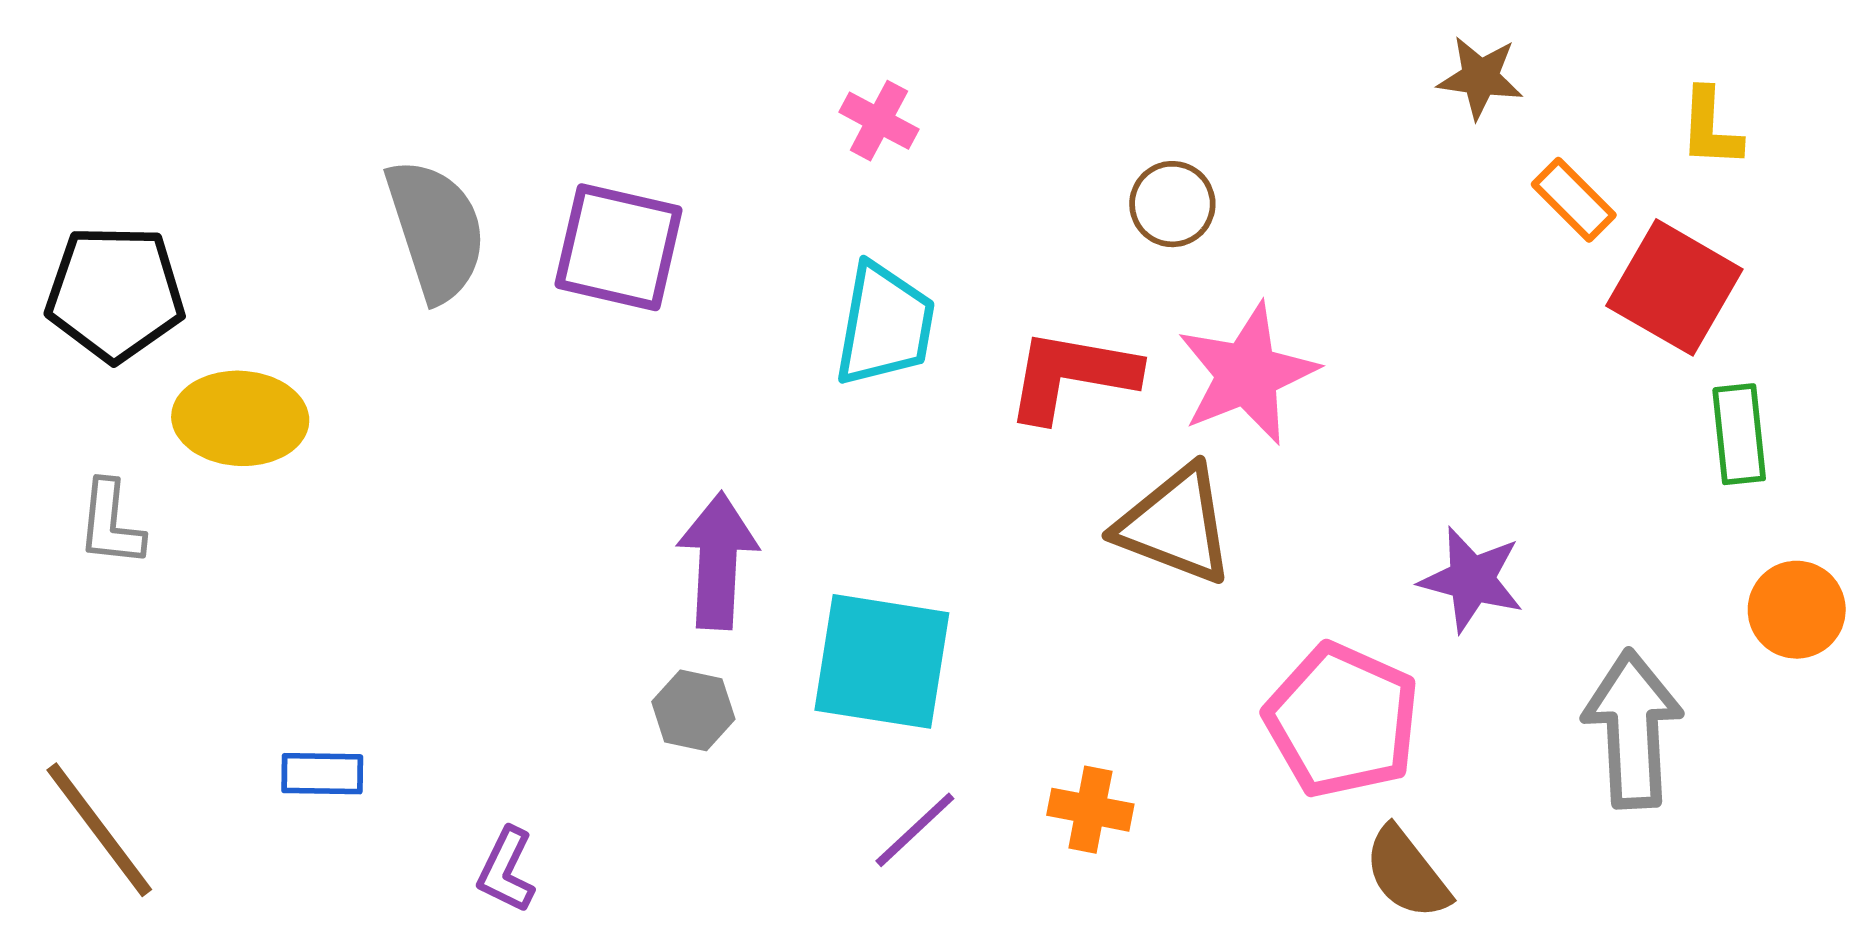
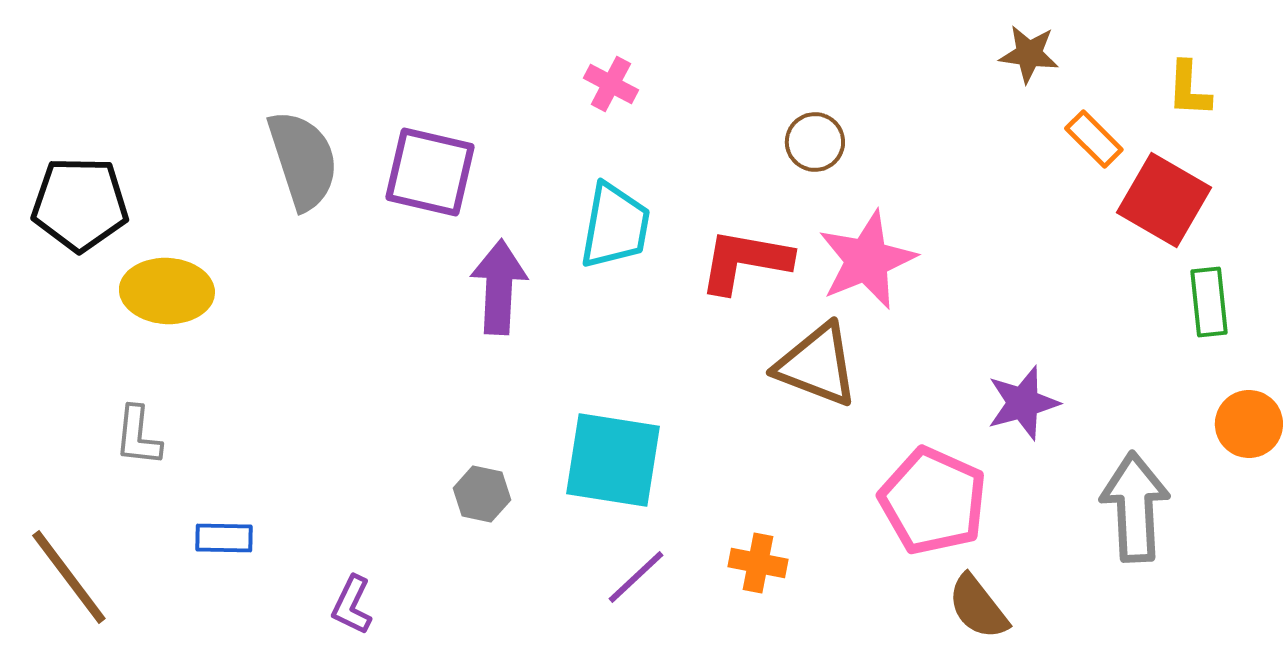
gray L-shape: (111, 523) -> (138, 436), moved
purple arrow: (718, 561) -> (499, 287), moved
purple star: (1472, 579) -> (1023, 403), turned -30

